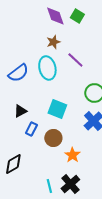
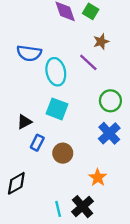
brown star: (53, 42) -> (101, 42), moved
blue semicircle: (18, 73) -> (29, 53), moved, turned 45
cyan square: (57, 109) -> (57, 109), moved
orange star: (72, 155) -> (98, 178), moved

